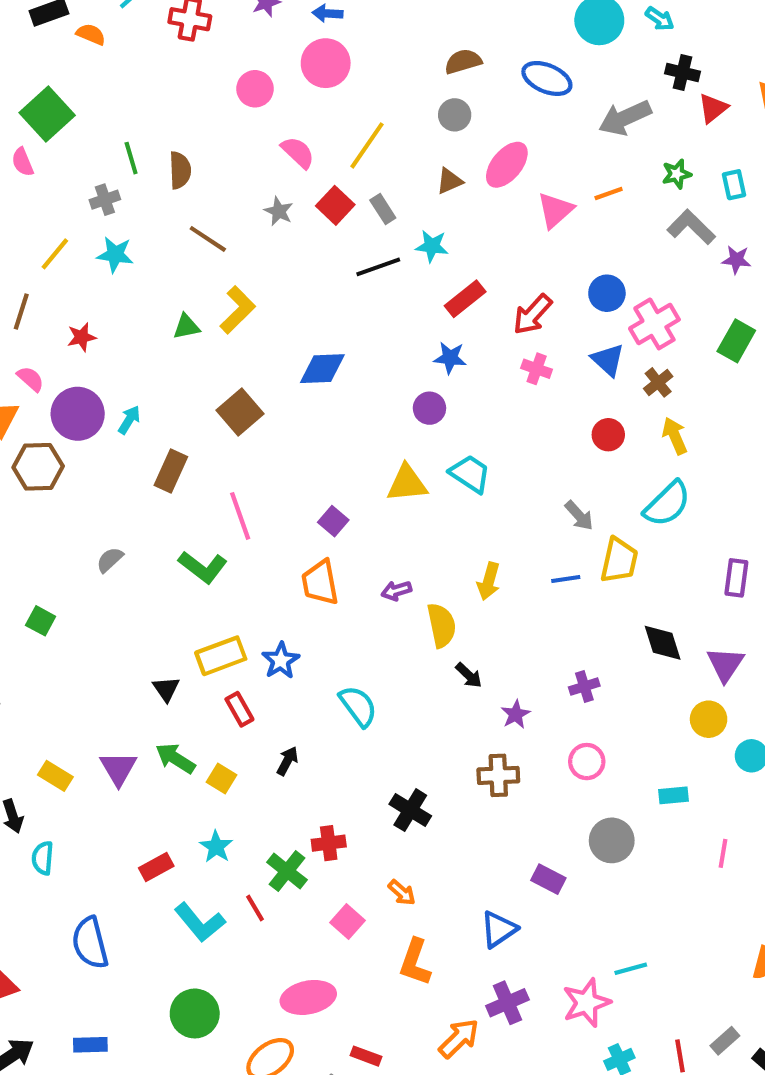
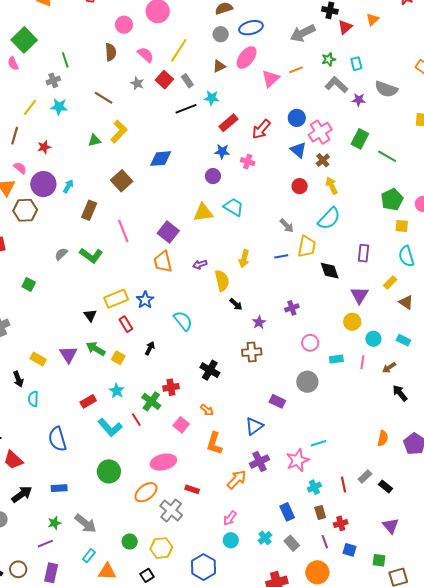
blue ellipse: (547, 78) -> (251, 28), moved, turned -35
brown semicircle: (180, 170) -> (111, 52), moved
pink cross: (537, 369) -> (248, 162), moved
purple square: (333, 521) -> (168, 232), size x1.5
green L-shape: (203, 567) -> (91, 255), moved
black diamond: (663, 643) -> (330, 271), moved
pink circle: (587, 762) -> (310, 343), moved
pink line: (723, 853) -> (362, 362), moved

